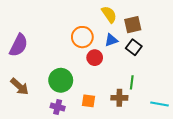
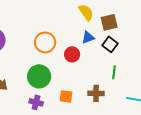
orange circle: (82, 37) -> (45, 42), moved
green line: (132, 82) -> (114, 72), moved

